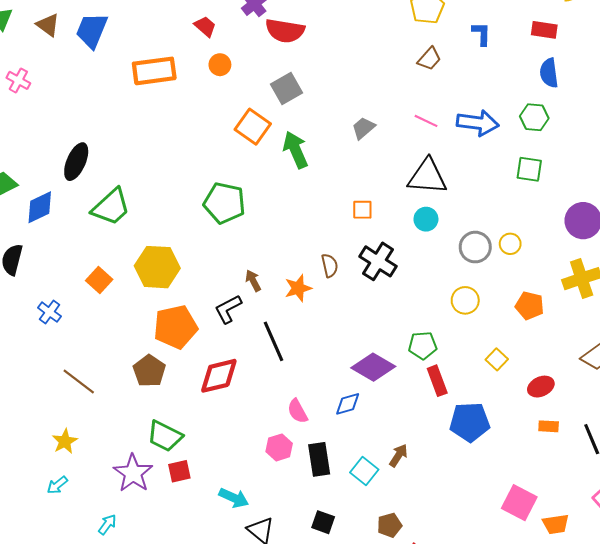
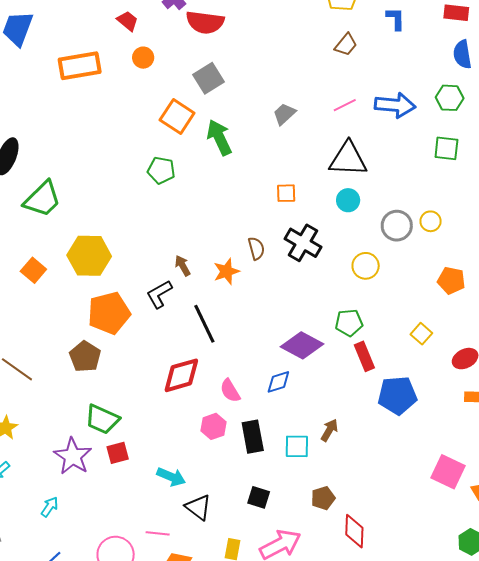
pink line: (426, 121) -> (345, 105), turned -50
green pentagon: (224, 203) -> (161, 170), moved, size x0.7
yellow circle: (465, 300) -> (366, 266), moved
red diamond: (219, 376) -> (181, 375), moved
cyan square: (364, 471) -> (297, 446), turned -36

